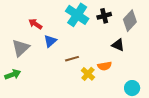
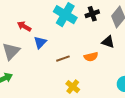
orange semicircle: (105, 66) -> (91, 57), moved
yellow cross: (88, 74) -> (73, 87), moved

